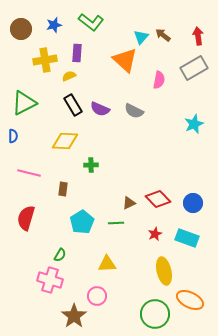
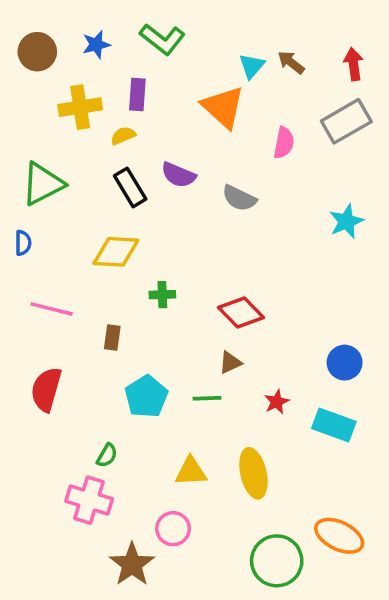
purple semicircle: (100, 109) -> (178, 175), moved
red diamond: (158, 199) -> (241, 313), moved
red star: (155, 234) -> (277, 402), moved
yellow ellipse: (164, 271) -> (253, 473), moved

